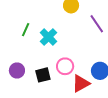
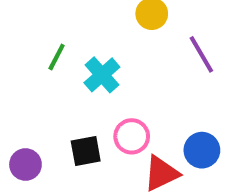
purple circle: (17, 71) -> (25, 165), moved

